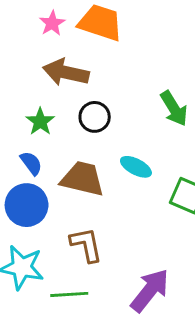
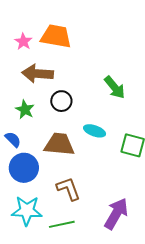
blue semicircle: (31, 163) -> (13, 139), moved

